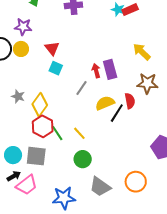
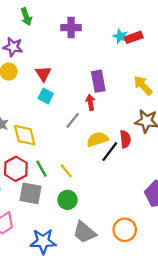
purple rectangle: (110, 69) -> (98, 81), moved
yellow diamond: (40, 105) -> (25, 135), turned -55
red hexagon: (43, 126) -> (16, 169), moved
gray square: (36, 156) -> (31, 193), moved

